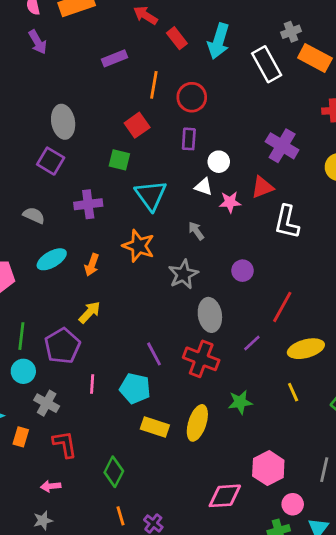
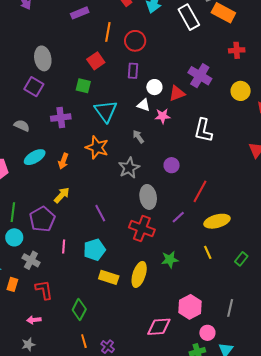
red triangle: (262, 187) -> (177, 93), moved
purple line: (154, 354) -> (100, 213), moved
cyan pentagon: (135, 388) -> (94, 250), turned -30

